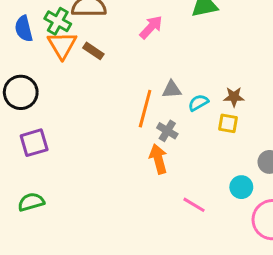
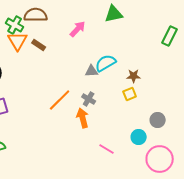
cyan semicircle: (198, 103) -> (106, 63), moved, size x1.5
orange line: (145, 109) -> (60, 100), moved, turned 30
yellow square: (228, 123) -> (130, 94), turned -32

